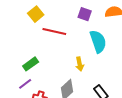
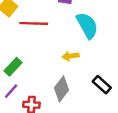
yellow arrow: (80, 64) -> (70, 56), turned 104

